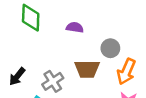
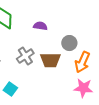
gray cross: (53, 81) -> (25, 56), moved

